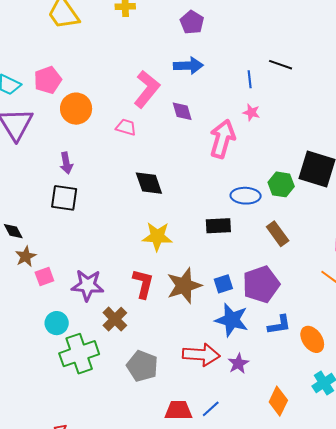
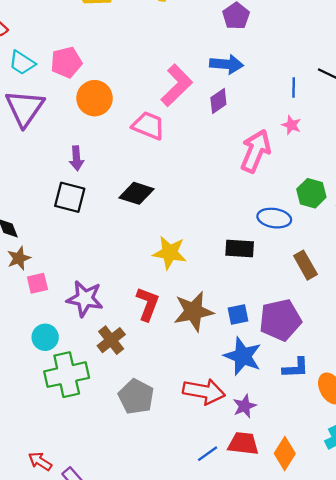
purple diamond: (182, 111) -> (218, 101), moved, turned 65
pink trapezoid: (126, 127) -> (148, 126), size x1.4
black diamond: (149, 183) -> (137, 193), moved, turned -60
green hexagon: (281, 184) -> (311, 193), moved
red trapezoid: (178, 410) -> (243, 444), moved

